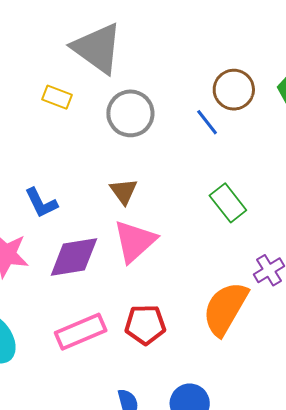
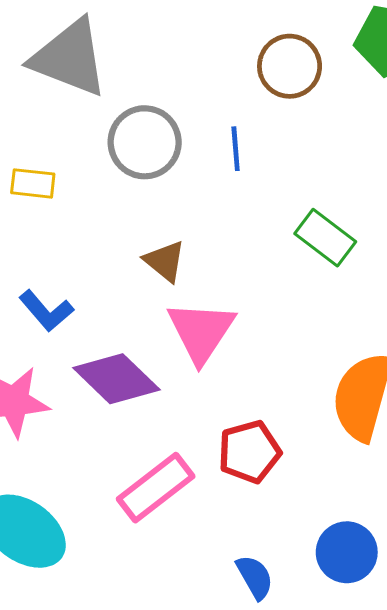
yellow rectangle: (57, 97) -> (33, 183), moved
blue line: (207, 122) -> (236, 149), moved, turned 48
purple diamond: (74, 257) -> (116, 379), turned 68

